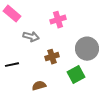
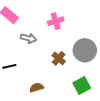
brown cross: (52, 57) -> (59, 58), moved, turned -32
green square: (76, 75) -> (82, 86), moved

